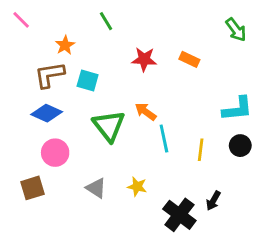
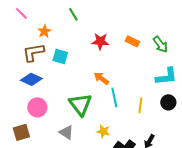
pink line: (21, 20) -> (21, 13), moved
green arrow: (236, 30) -> (160, 44), moved
green triangle: (109, 126) -> (80, 104), moved
yellow star: (137, 187) -> (103, 131), moved

